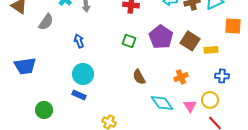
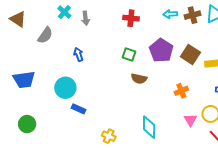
cyan circle: (83, 74) -> (65, 88), moved
brown semicircle: (139, 77) -> (139, 79), moved, turned -49
cyan diamond: (162, 103) -> (149, 127), moved, turned 35
green circle: (44, 110) -> (27, 124), moved

